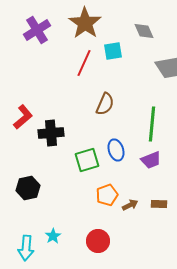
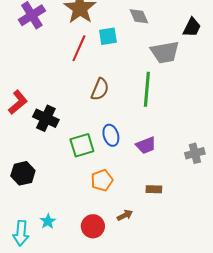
green line: (152, 124) -> (147, 89), moved
black cross: (51, 133) -> (46, 118), turned 30
brown arrow: (130, 205) -> (125, 215), moved

